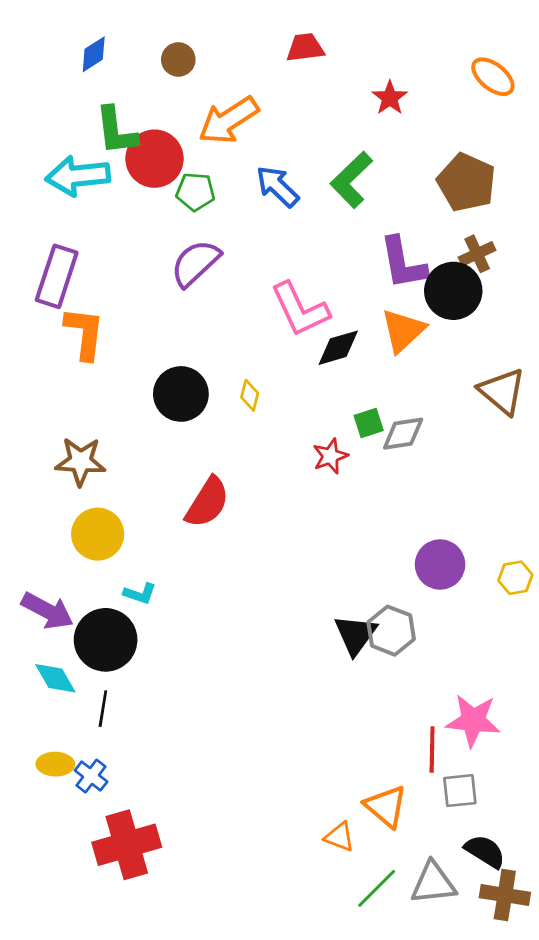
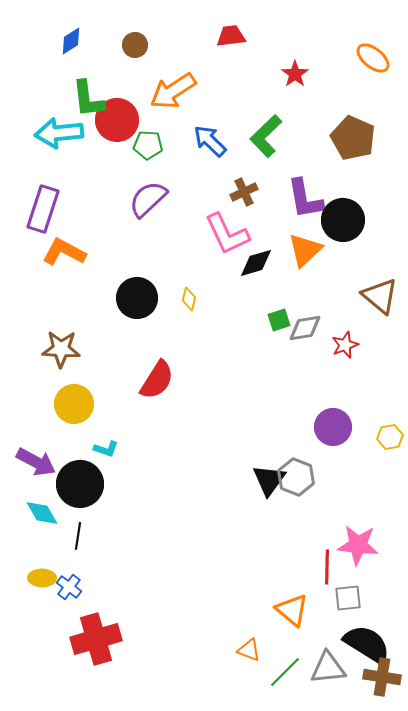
brown cross: (477, 254) -> (244, 192), moved
orange L-shape: (84, 333) -> (64, 252), turned -69
red star: (330, 456) -> (345, 345), moved
orange triangle: (340, 837) -> (249, 650), moved
black semicircle: (485, 851) -> (367, 644), size x1.5

